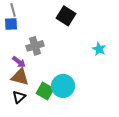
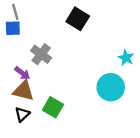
gray cross: (35, 46) -> (41, 54), turned -36
cyan star: (99, 49) -> (126, 58), moved
cyan circle: (63, 86) -> (111, 87), moved

